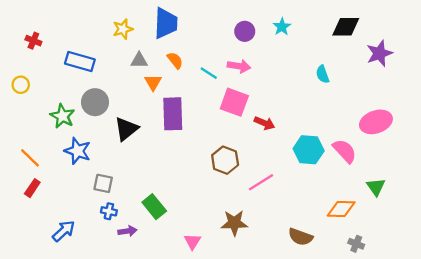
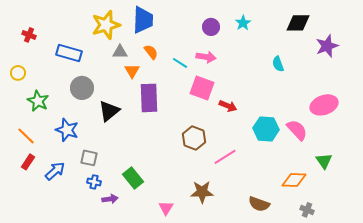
yellow star: (123, 29) -> (106, 25), size x1.6
green star: (62, 116) -> (38, 101), moved
blue arrow: (64, 231) -> (55, 171), moved

